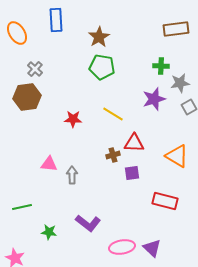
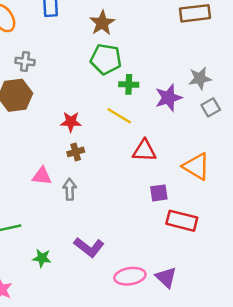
green cross: (161, 66) -> (129, 84), moved
gray cross: (35, 69) -> (25, 62), turned -35
brown cross: (113, 155) -> (76, 152), moved
purple square: (132, 173) -> (159, 193), moved

